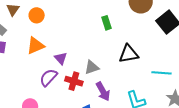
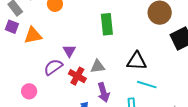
green rectangle: (107, 23) -> (107, 24), moved, size x1.5
orange triangle: (35, 46) -> (33, 35), moved
cyan line: (162, 73) -> (147, 85), moved

